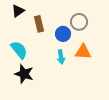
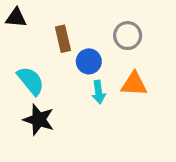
black triangle: (18, 11) -> (16, 18), moved, turned 40
blue circle: (63, 34) -> (89, 61), moved

